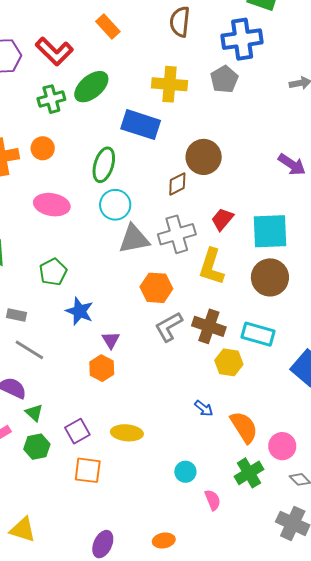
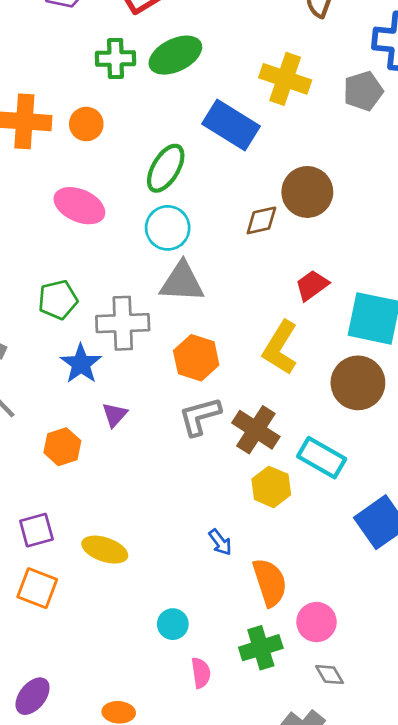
gray cross: (177, 234) -> (123, 323), moved
orange hexagon: (102, 368) -> (62, 447), moved

